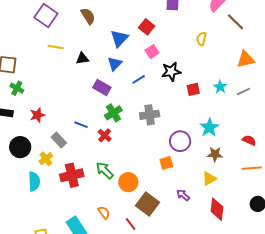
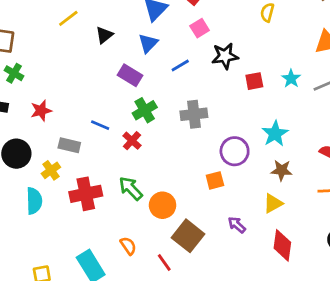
yellow line: (56, 47) -> (68, 18), turned -49
black triangle: (82, 58) -> (104, 35), turned -32
gray rectangle: (59, 140) -> (69, 145), turned -35

